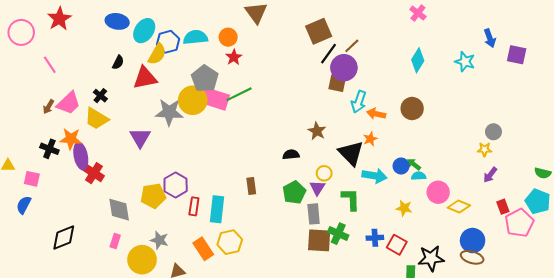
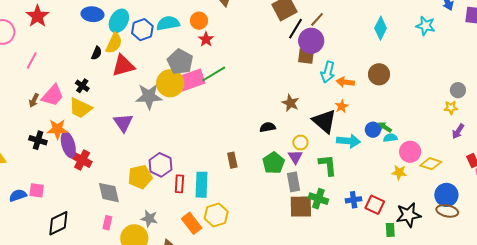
yellow semicircle: (157, 54) -> (114, 43), moved
pink line: (50, 65) -> (32, 60), turned 66
pink rectangle: (215, 99) -> (191, 80), turned -32
pink square: (32, 179) -> (37, 190), moved
blue semicircle: (24, 205) -> (18, 195), turned 48
yellow star: (404, 208) -> (399, 172), moved

